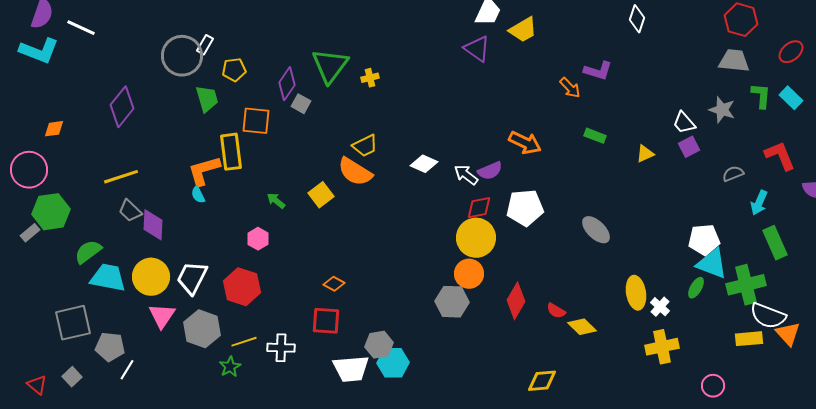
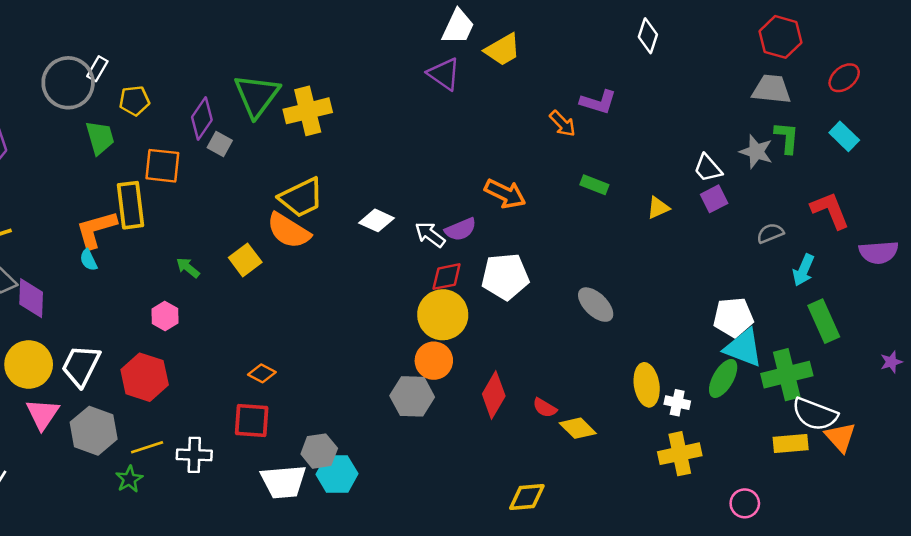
yellow cross: (370, 78) -> (308, 111), size x2.0
green L-shape: (761, 96) -> (787, 138), moved
yellow trapezoid: (365, 146) -> (301, 198), size x1.4
green ellipse: (696, 288) -> (723, 378), size x1.4
white cross: (660, 307) -> (677, 403), turned -30

